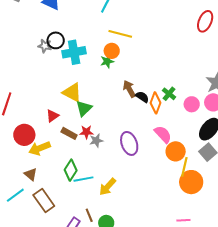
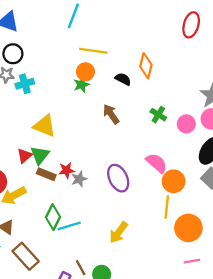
black circle: (56, 40) -> (13, 54), moved
cyan cross: (74, 52) -> (25, 84), moved, size x0.7
black semicircle: (142, 97) -> (123, 79), moved
orange diamond: (155, 103) -> (146, 66), moved
green triangle: (84, 108) -> (40, 155), moved
yellow line: (184, 167) -> (167, 207), moved
orange circle: (191, 182) -> (188, 228), moved
yellow arrow: (108, 187) -> (119, 232), moved

